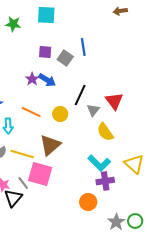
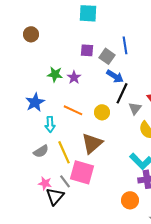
green star: (13, 24) -> (55, 74), moved
blue arrow: (47, 80) -> (115, 76), moved
yellow line: (22, 154) -> (64, 152), turned 50

